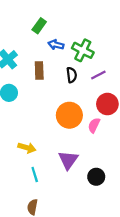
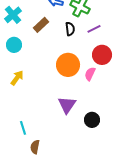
brown rectangle: (39, 70) -> (41, 25), turned 49
yellow arrow: (27, 148) -> (17, 78), moved, turned -70
cyan line: (35, 175) -> (23, 128), moved

